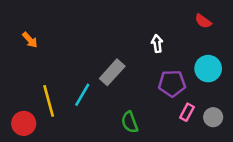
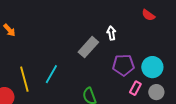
cyan circle: (208, 69) -> (152, 67), moved
gray rectangle: (112, 72) -> (88, 47), moved

